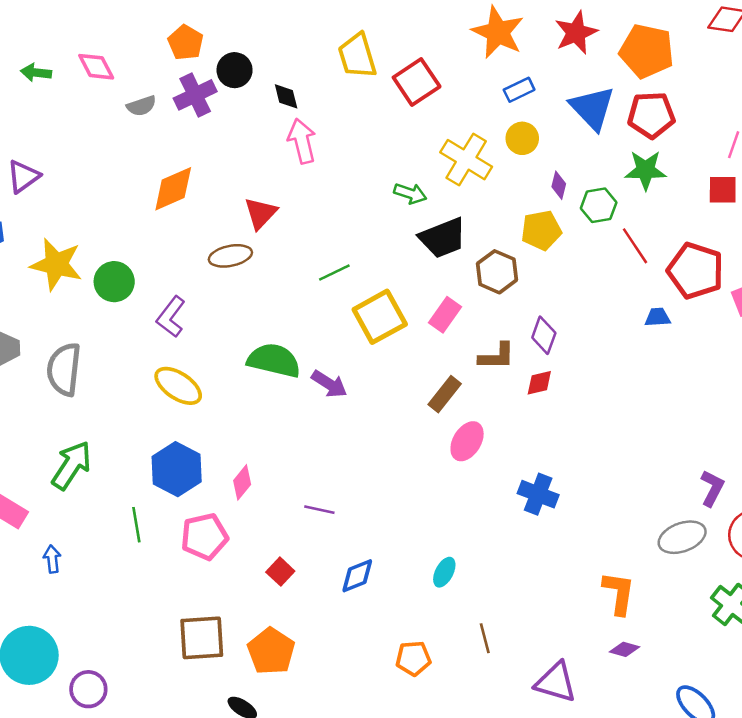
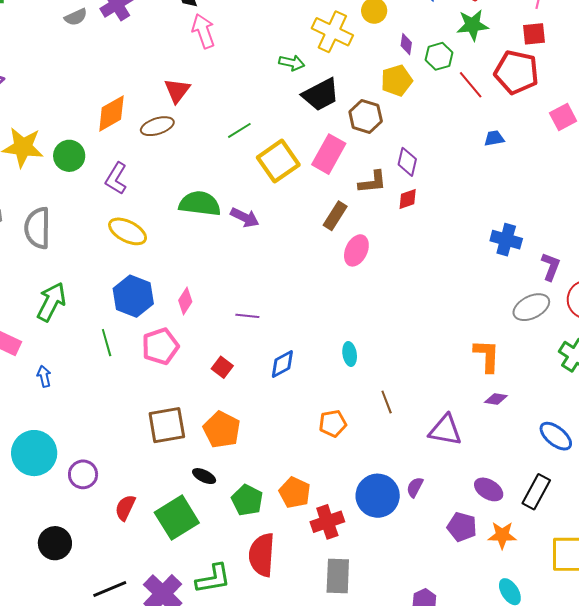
orange diamond: (173, 189) -> (111, 113), moved
red pentagon: (695, 271) -> (516, 72), moved
pink rectangle: (445, 315) -> (329, 154), size x1.4
blue cross: (538, 494) -> (506, 240), moved
cyan ellipse: (444, 572) -> (350, 354), turned -30

